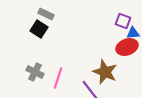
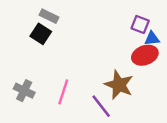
gray cross: (35, 72) -> (24, 91), moved

